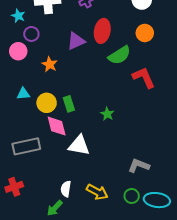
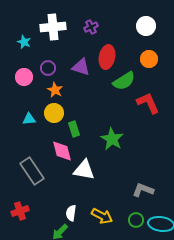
purple circle: (31, 34) -> (48, 68), moved
purple triangle: (76, 41) -> (81, 67), turned 42
yellow circle: (47, 103) -> (54, 113), moved
green star: (107, 114) -> (112, 139), size x1.6
gray rectangle: (26, 146) -> (32, 171), turned 68

